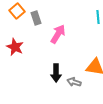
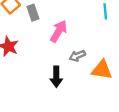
gray arrow: (74, 82) -> (77, 56), moved, turned -40

